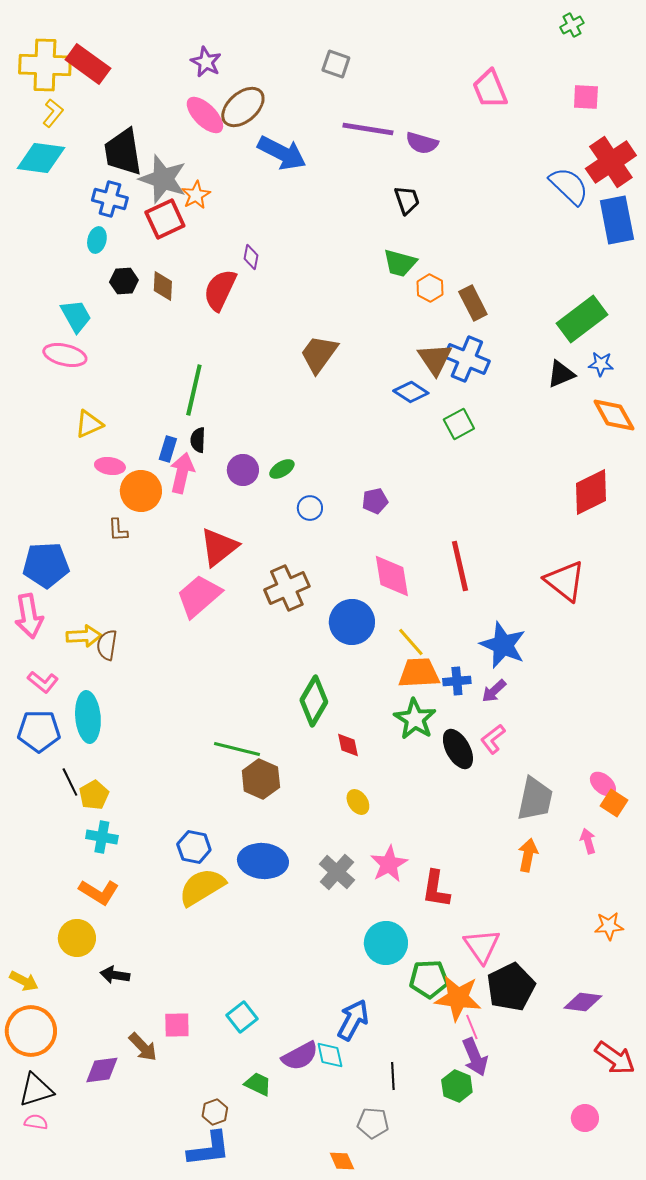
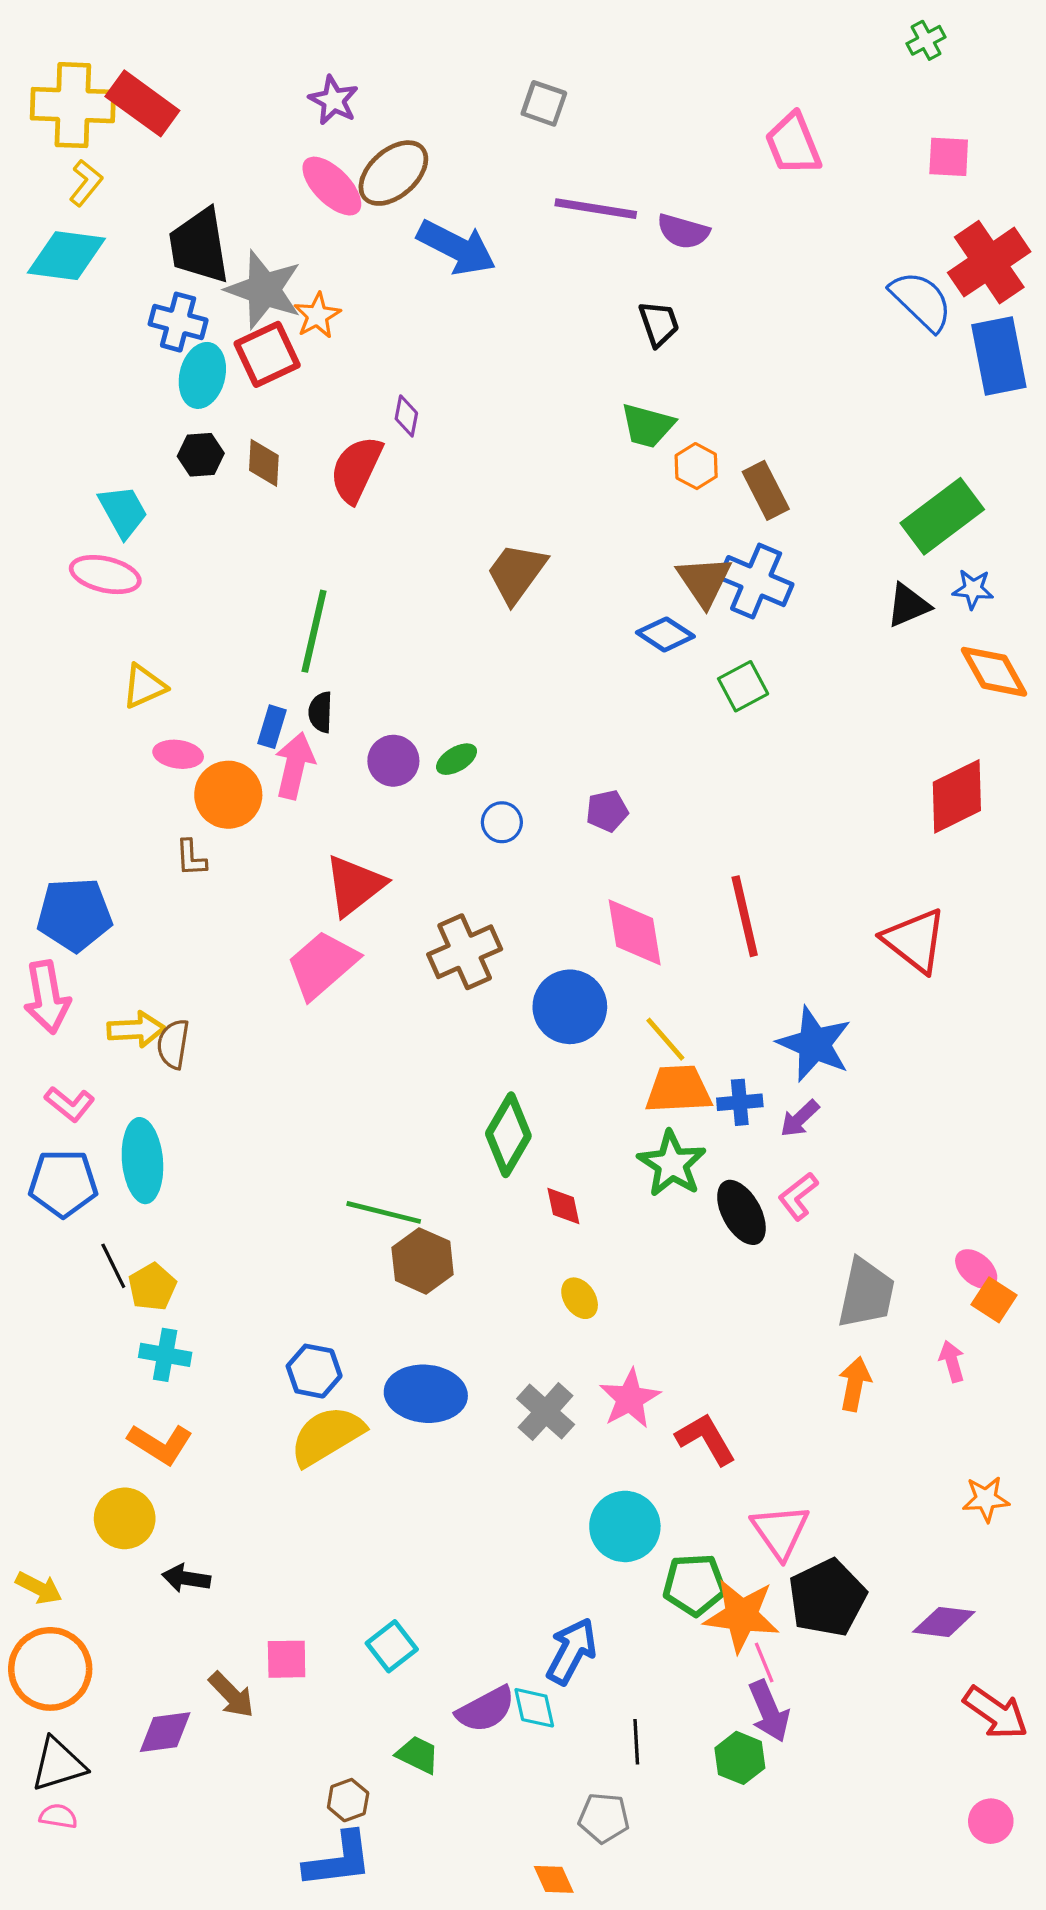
cyan ellipse: (97, 240) -> (202, 375), moved, size x1.5
red L-shape: (436, 889) -> (706, 1439), turned 141
pink circle: (585, 1118) -> (991, 1821), moved

